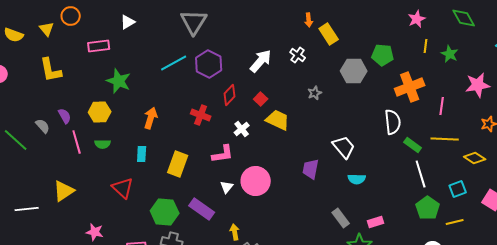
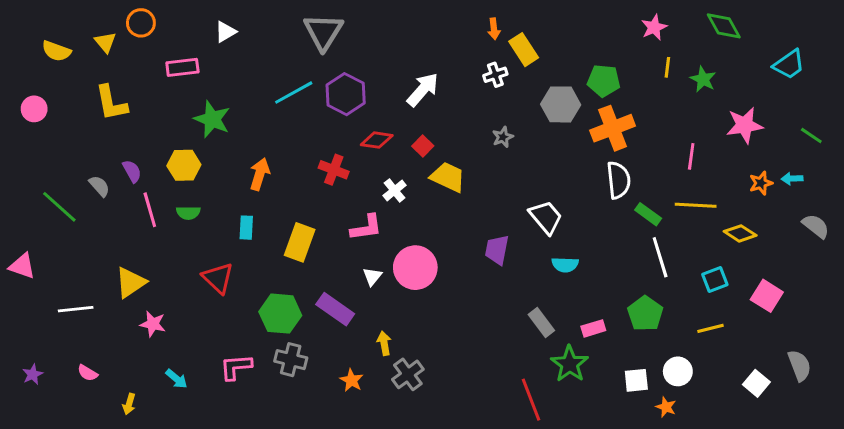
white cross: (298, 55) -> (495, 75), moved, turned 35
orange cross: (410, 87) -> (613, 128), moved
red diamond: (230, 95) -> (377, 140), turned 55
green pentagon: (428, 208) -> (645, 314), moved
pink star: (95, 232) -> (153, 324), moved

